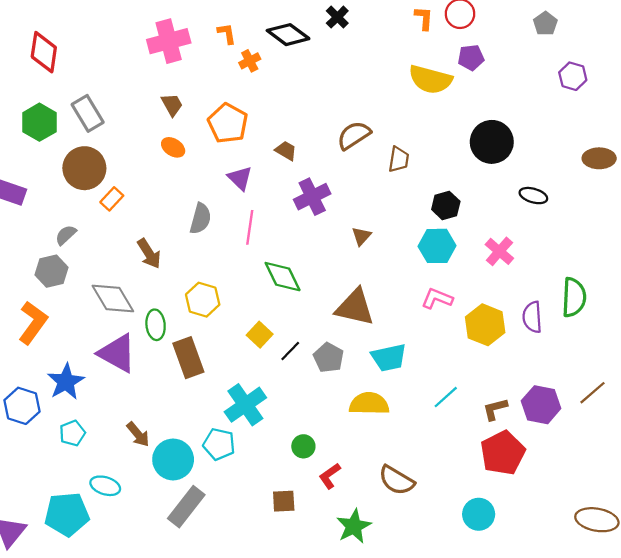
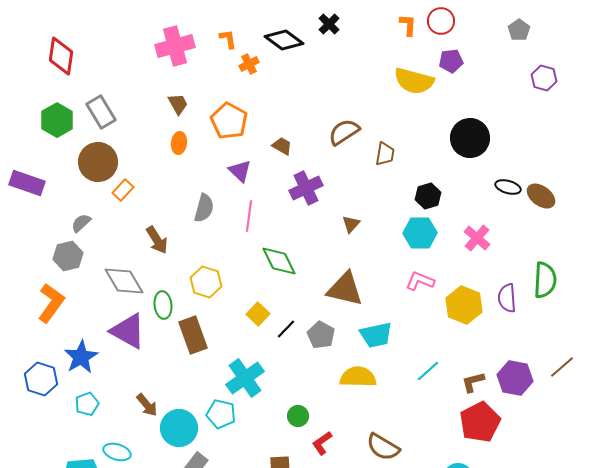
orange ellipse: (173, 147) -> (179, 143), turned 65
brown ellipse: (599, 158) -> (541, 196), moved, turned 36

